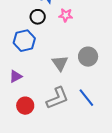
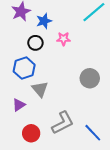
gray triangle: (60, 63) -> (40, 89), moved
blue line: (86, 98) -> (93, 133), moved

